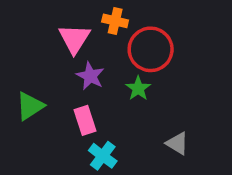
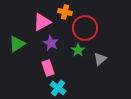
pink triangle: (74, 39) -> (42, 22), turned 30
green triangle: (30, 106) -> (17, 44), moved
gray triangle: (177, 143) -> (100, 59), moved, turned 48

